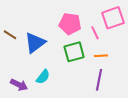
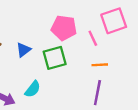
blue triangle: (35, 43) -> (23, 50), size x0.6
green square: (74, 52) -> (55, 58), moved

